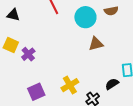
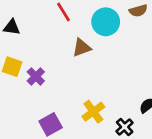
brown triangle: (96, 44) -> (82, 48), moved

